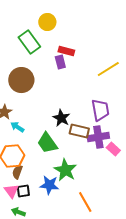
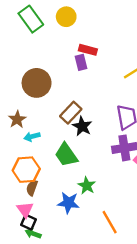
green rectangle: (29, 42) -> (31, 19), moved
cyan arrow: (17, 127) -> (32, 137), turned -48
brown rectangle: (79, 131) -> (71, 113), moved, turned -60
green star: (65, 170) -> (87, 186), size x0.7
black square: (23, 191) -> (29, 222), moved, turned 32

